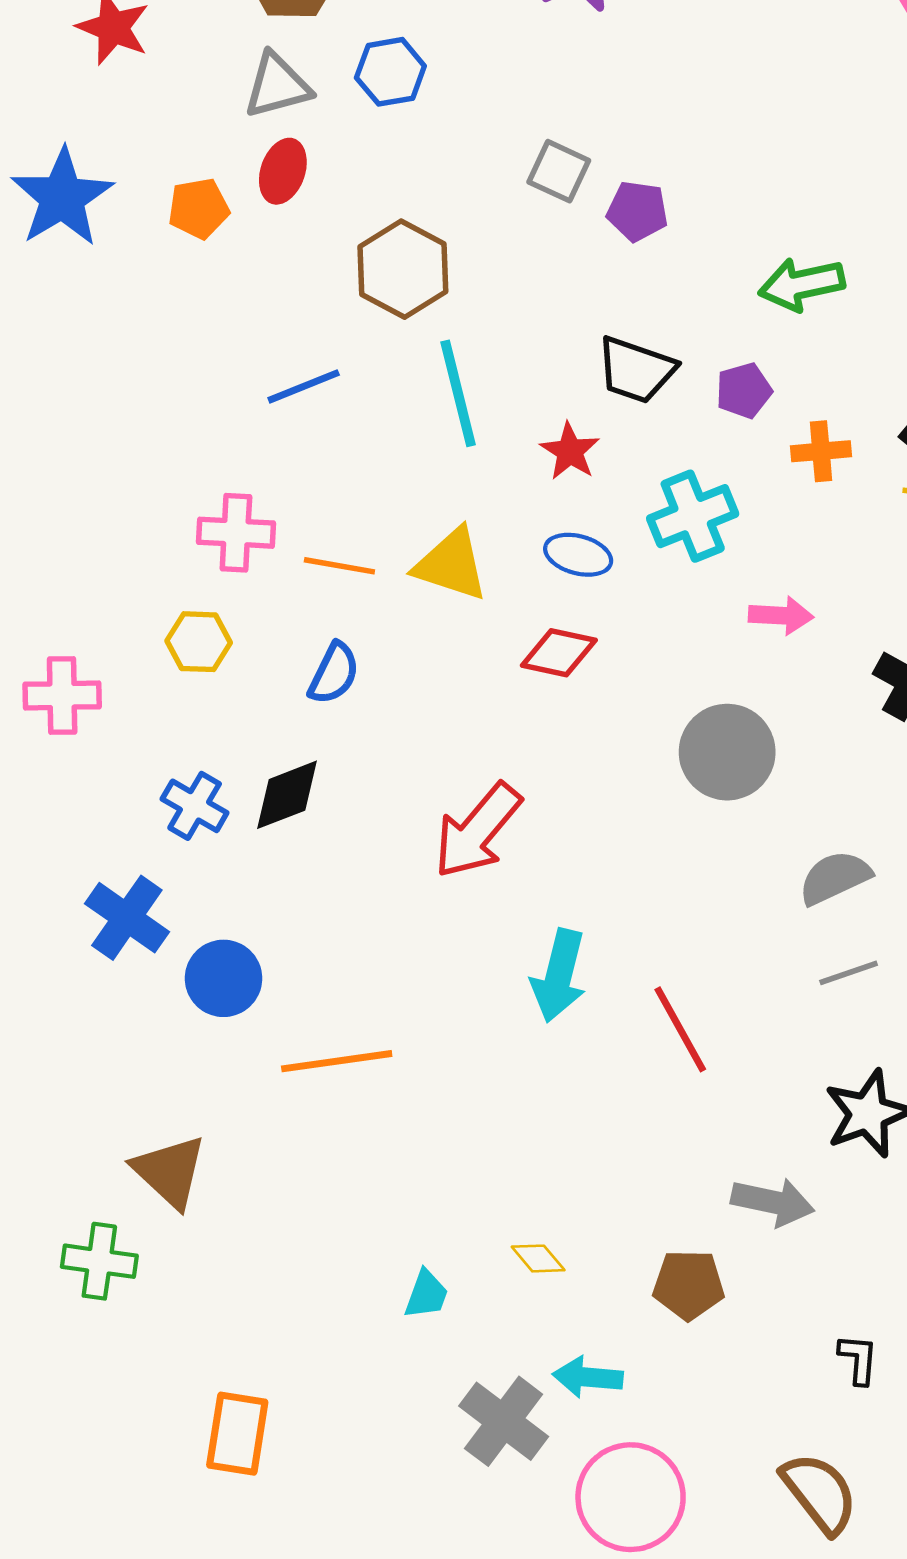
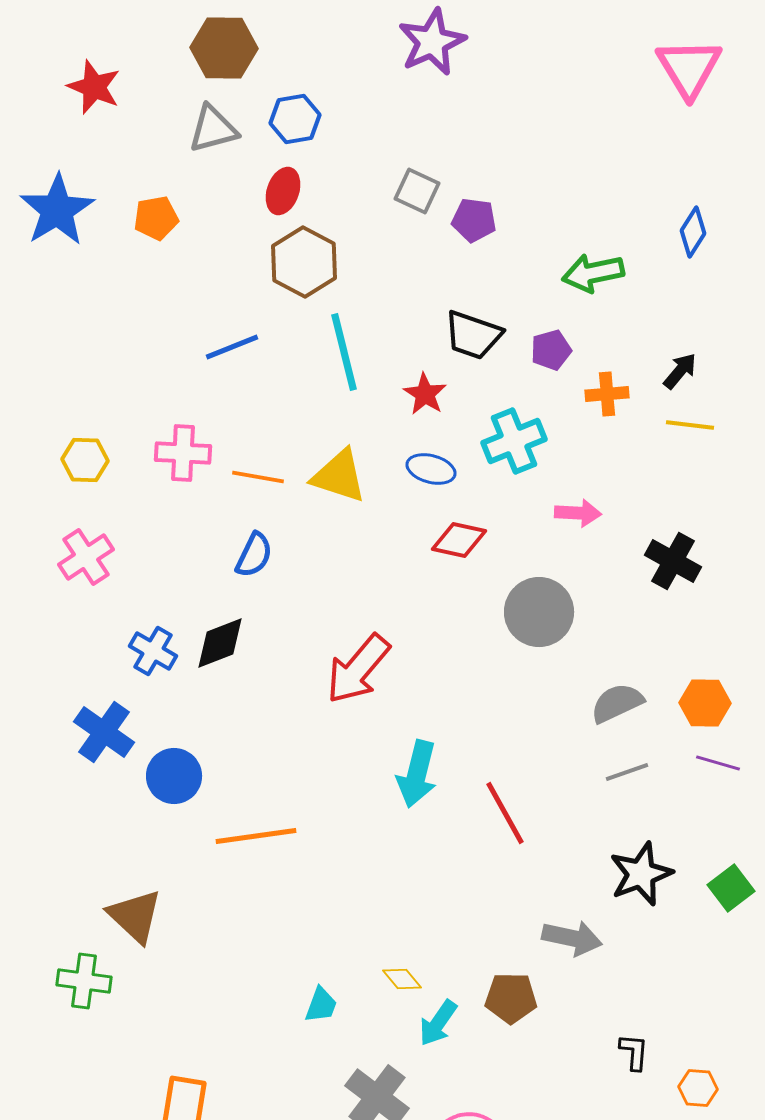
red ellipse: (283, 171) -> (283, 191), moved
yellow hexagon: (199, 642) -> (85, 460), moved
red diamond: (559, 653) -> (459, 540), moved
pink cross: (62, 695) -> (86, 557), moved, turned -32
cyan arrow: (588, 1377) -> (438, 1023), moved, turned -60

